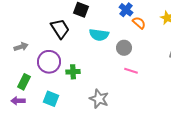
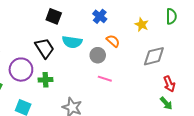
orange semicircle: (139, 23) -> (113, 41), moved
black trapezoid: (60, 29) -> (45, 48), moved

